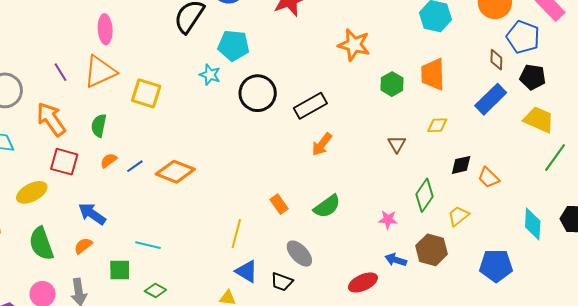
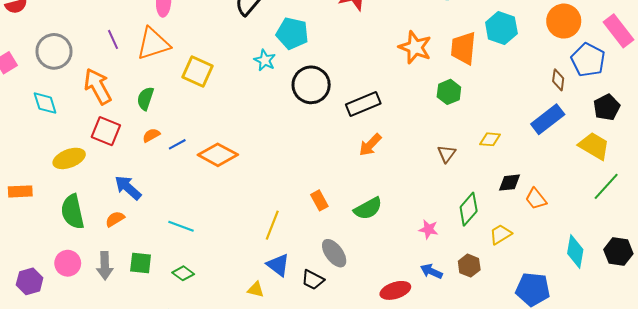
orange trapezoid: (433, 74) -> (463, 48), moved
black pentagon: (533, 77) -> (607, 107), moved, turned 30
brown hexagon: (432, 250) -> (469, 266), size x0.7
green square: (120, 270) -> (141, 263), moved

